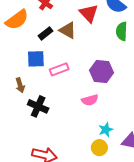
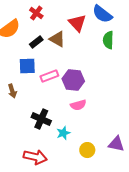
purple hexagon: (102, 72) -> (73, 80), moved
black cross: (38, 106) -> (41, 119), moved
cyan star: (106, 130) -> (63, 133), moved

